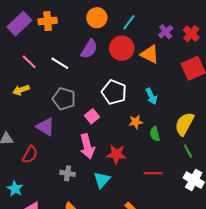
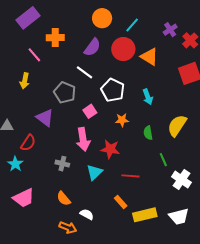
orange cross: (48, 21) -> (55, 38), moved
purple cross: (166, 32) -> (170, 30), moved
white line: (60, 63) -> (85, 72), moved
yellow arrow: (21, 90) -> (25, 81), turned -63
orange star: (136, 122) -> (122, 120), moved
green line: (188, 151) -> (163, 160), moved
red line: (153, 173) -> (130, 176), moved
cyan star: (15, 189) -> (15, 164), moved

